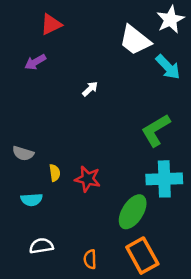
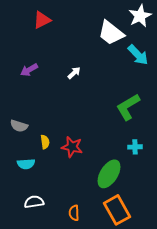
purple arrow: (35, 62) -> (29, 70), moved
cyan cross: (164, 179) -> (135, 147), size x0.5

